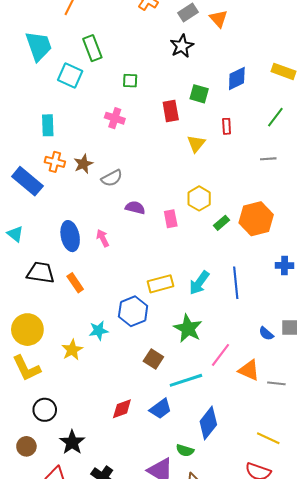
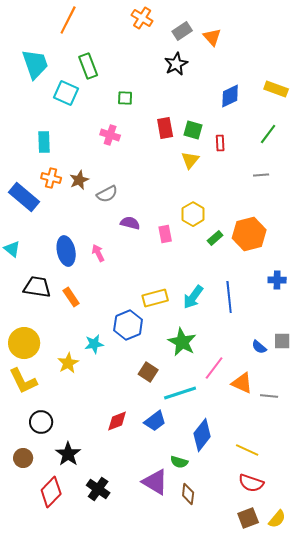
green square: (199, 94) -> (193, 130), moved
yellow line: (268, 438) -> (247, 450), moved

